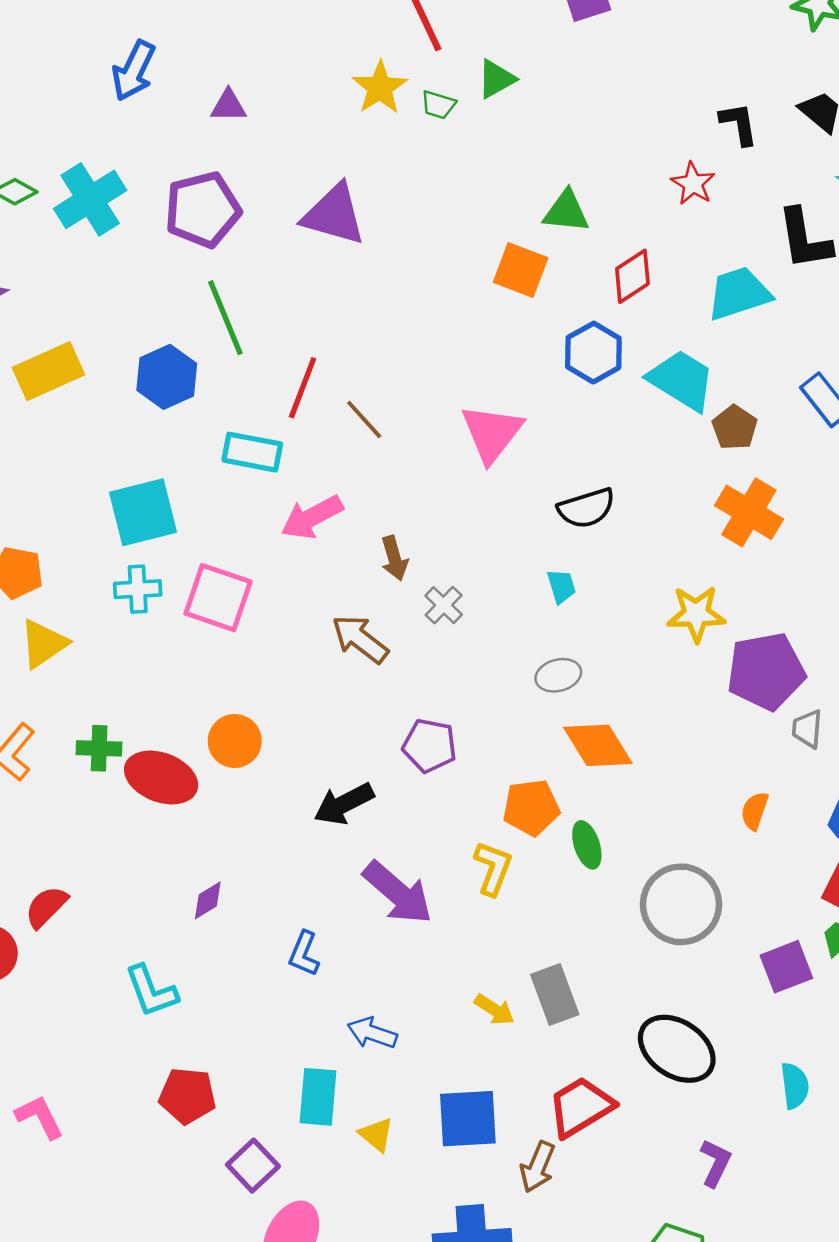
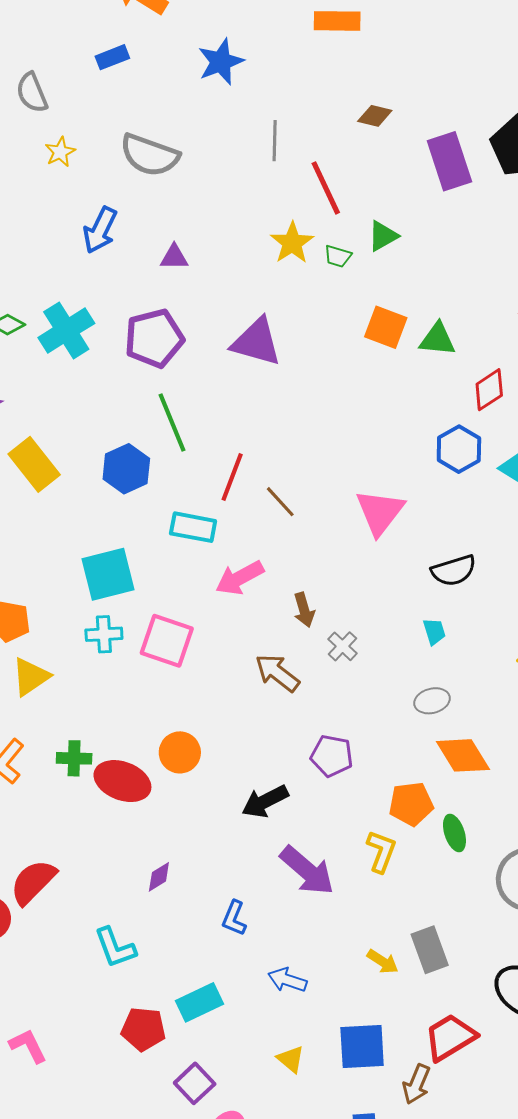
orange square: (521, 270) -> (386, 327), moved
yellow rectangle: (48, 371) -> (34, 464), turned 76
red semicircle: (46, 907) -> (33, 882), size x1.4
cyan rectangle: (318, 1097) -> (199, 1002), moved, turned 60

